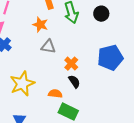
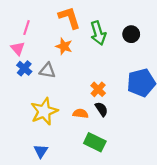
gray triangle: (48, 47) -> (47, 71), moved
orange semicircle: (55, 94) -> (80, 114), moved

